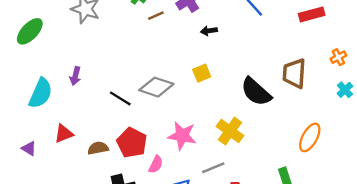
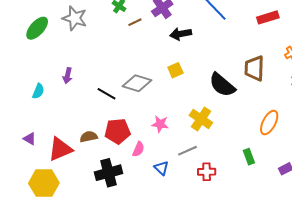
green ellipse: (30, 31) -> (37, 28), moved
black arrow: (209, 31) -> (181, 34), size x1.5
cyan semicircle: (41, 93) -> (38, 91), size x0.6
red triangle: (64, 134) -> (60, 149), moved, size x1.5
pink star: (182, 136) -> (160, 124), size x0.7
red pentagon: (132, 143) -> (117, 131), turned -30

